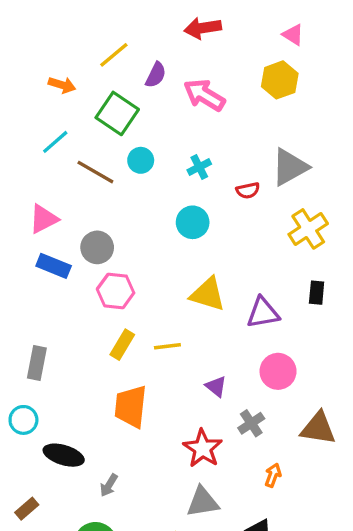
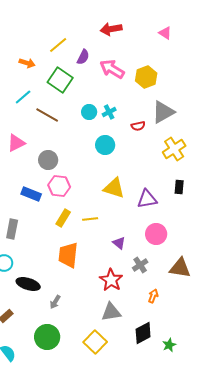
yellow hexagon: (280, 80) -> (146, 77), moved
cyan circle: (141, 160) -> (89, 112), moved
blue rectangle: (54, 266) -> (31, 194), moved

